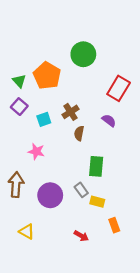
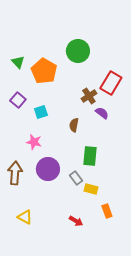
green triangle: (19, 81) -> (18, 62), moved
brown cross: (71, 112) -> (89, 96), moved
purple circle: (50, 195) -> (48, 169), moved

